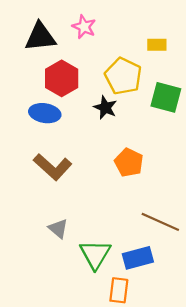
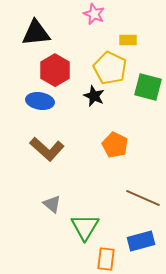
pink star: (84, 27) -> (94, 14), moved
yellow rectangle: (157, 45) -> (128, 40), moved
blue rectangle: (138, 258) -> (141, 241), moved

